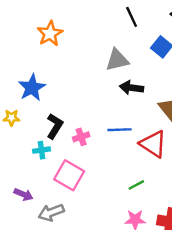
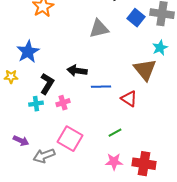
black arrow: (132, 88) -> (77, 71), moved
pink cross: (81, 137) -> (63, 103), moved
red triangle: (153, 144) -> (129, 99), size x0.7
pink square: (69, 175) -> (70, 139), moved

